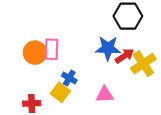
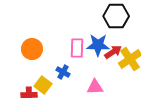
pink rectangle: (52, 49) -> (77, 48), moved
yellow square: (60, 92) -> (43, 85), moved

